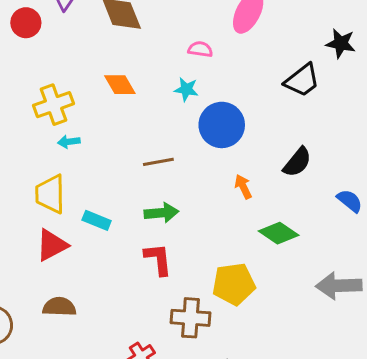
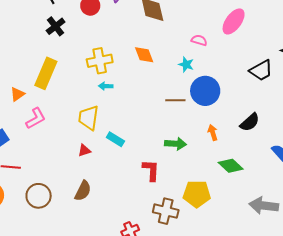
brown line: (158, 162) -> (175, 100), moved
green arrow: (161, 213) -> (175, 144), moved
red triangle: (52, 245) -> (84, 150), size x0.6
brown semicircle: (59, 307) -> (83, 191), turned 105

